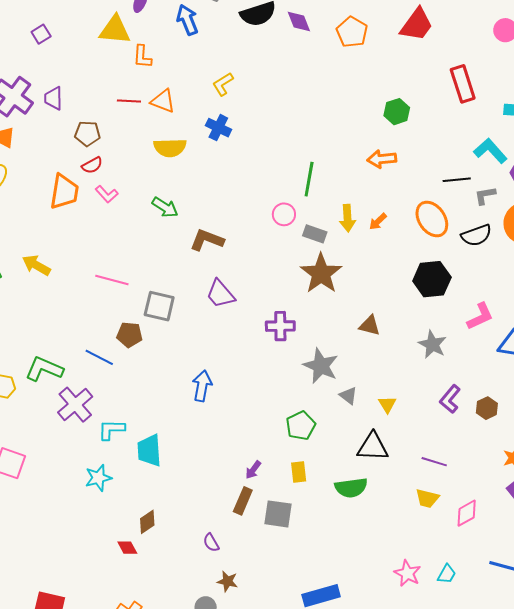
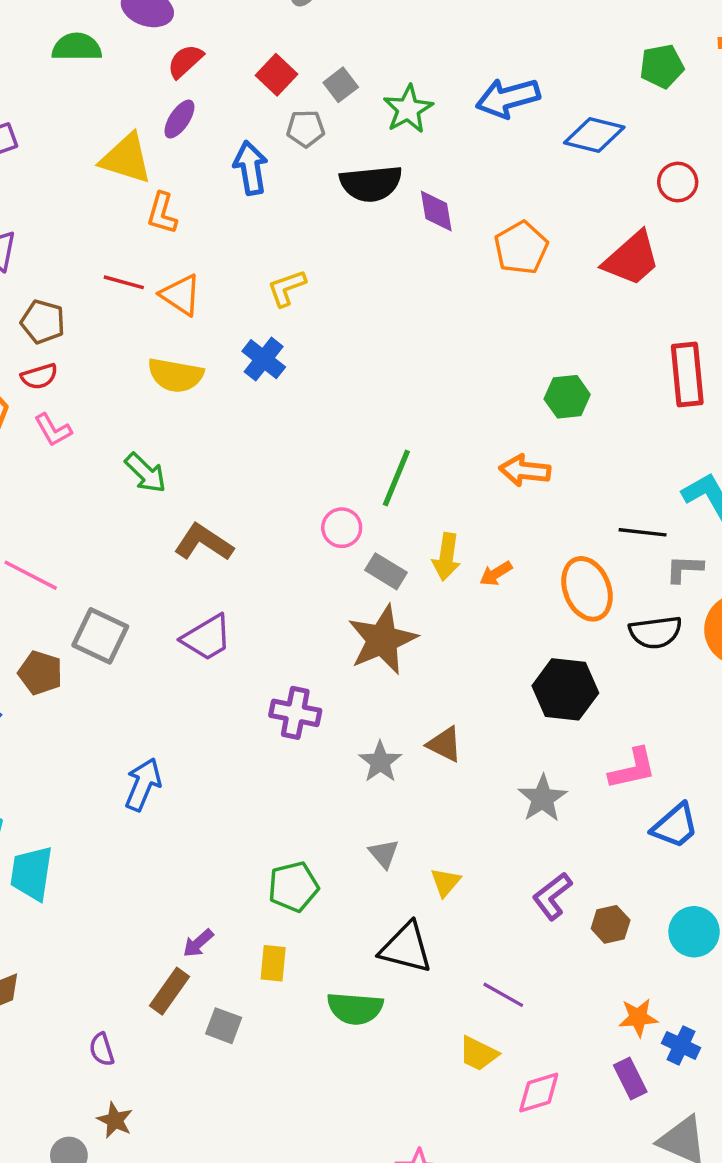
purple trapezoid: (220, 294) -> (207, 638), turned -92
gray star: (321, 366) -> (380, 762), moved, size x0.7
gray square: (278, 514) -> (224, 1026), size x0.7

